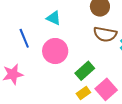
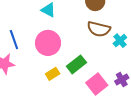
blue line: (24, 38) -> (14, 40), moved
yellow rectangle: (83, 93) -> (53, 74), moved

